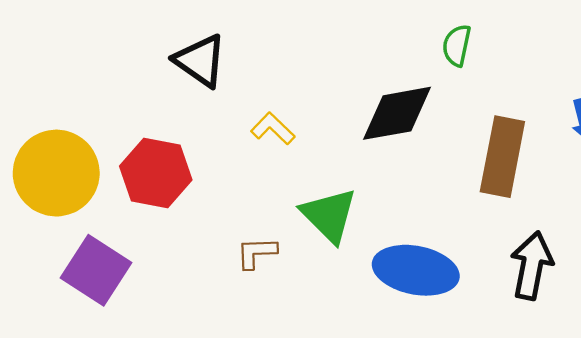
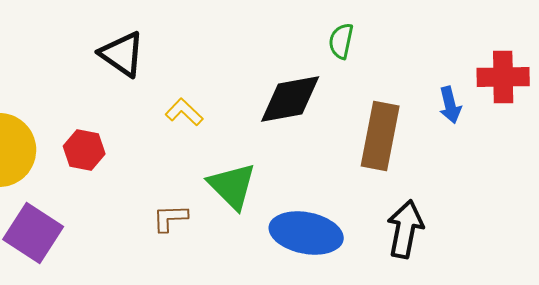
red hexagon: (156, 173) -> (84, 150), size x0.7

